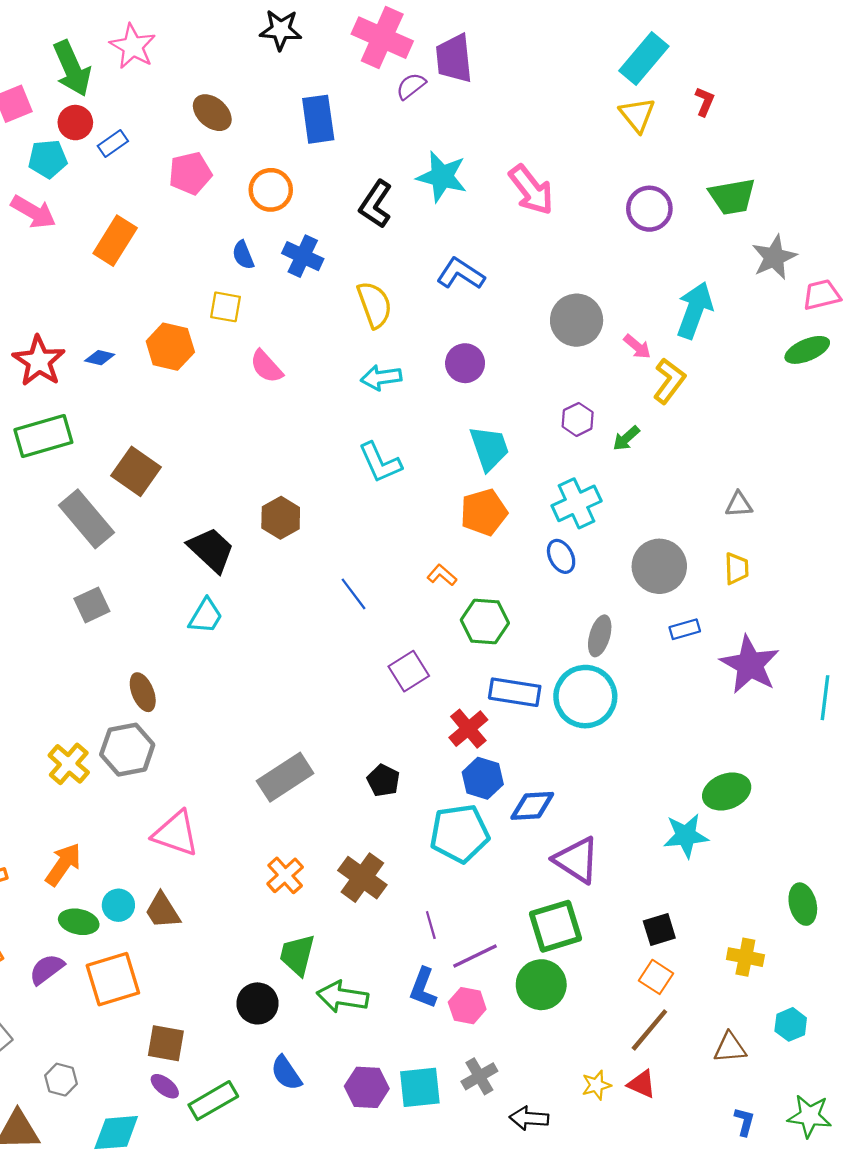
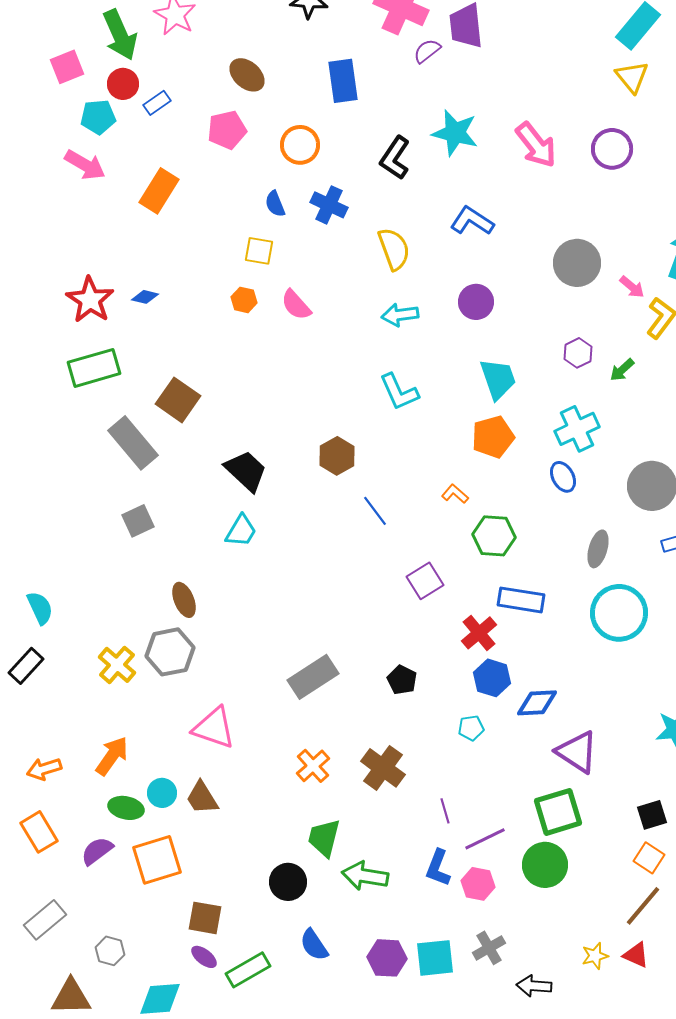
purple circle: (649, 209) -> (612, 149), moved
orange hexagon: (170, 347) -> (244, 300), moved, size x0.6
brown hexagon: (281, 518) -> (337, 456), moved
cyan circle: (585, 697) -> (619, 613), moved
cyan pentagon: (460, 833) -> (471, 728), size x0.5

